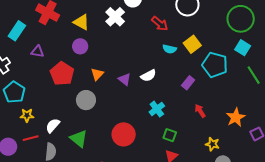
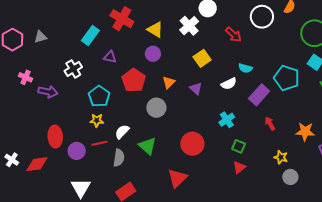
yellow square: (192, 44) -> (202, 58), moved
cyan semicircle: (170, 49) -> (245, 68), moved
white semicircle: (148, 76) -> (229, 84), moved
purple rectangle: (188, 83) -> (259, 95), size x1.5
cyan pentagon: (14, 92) -> (99, 96), moved
orange star: (236, 117) -> (305, 132), turned 30

